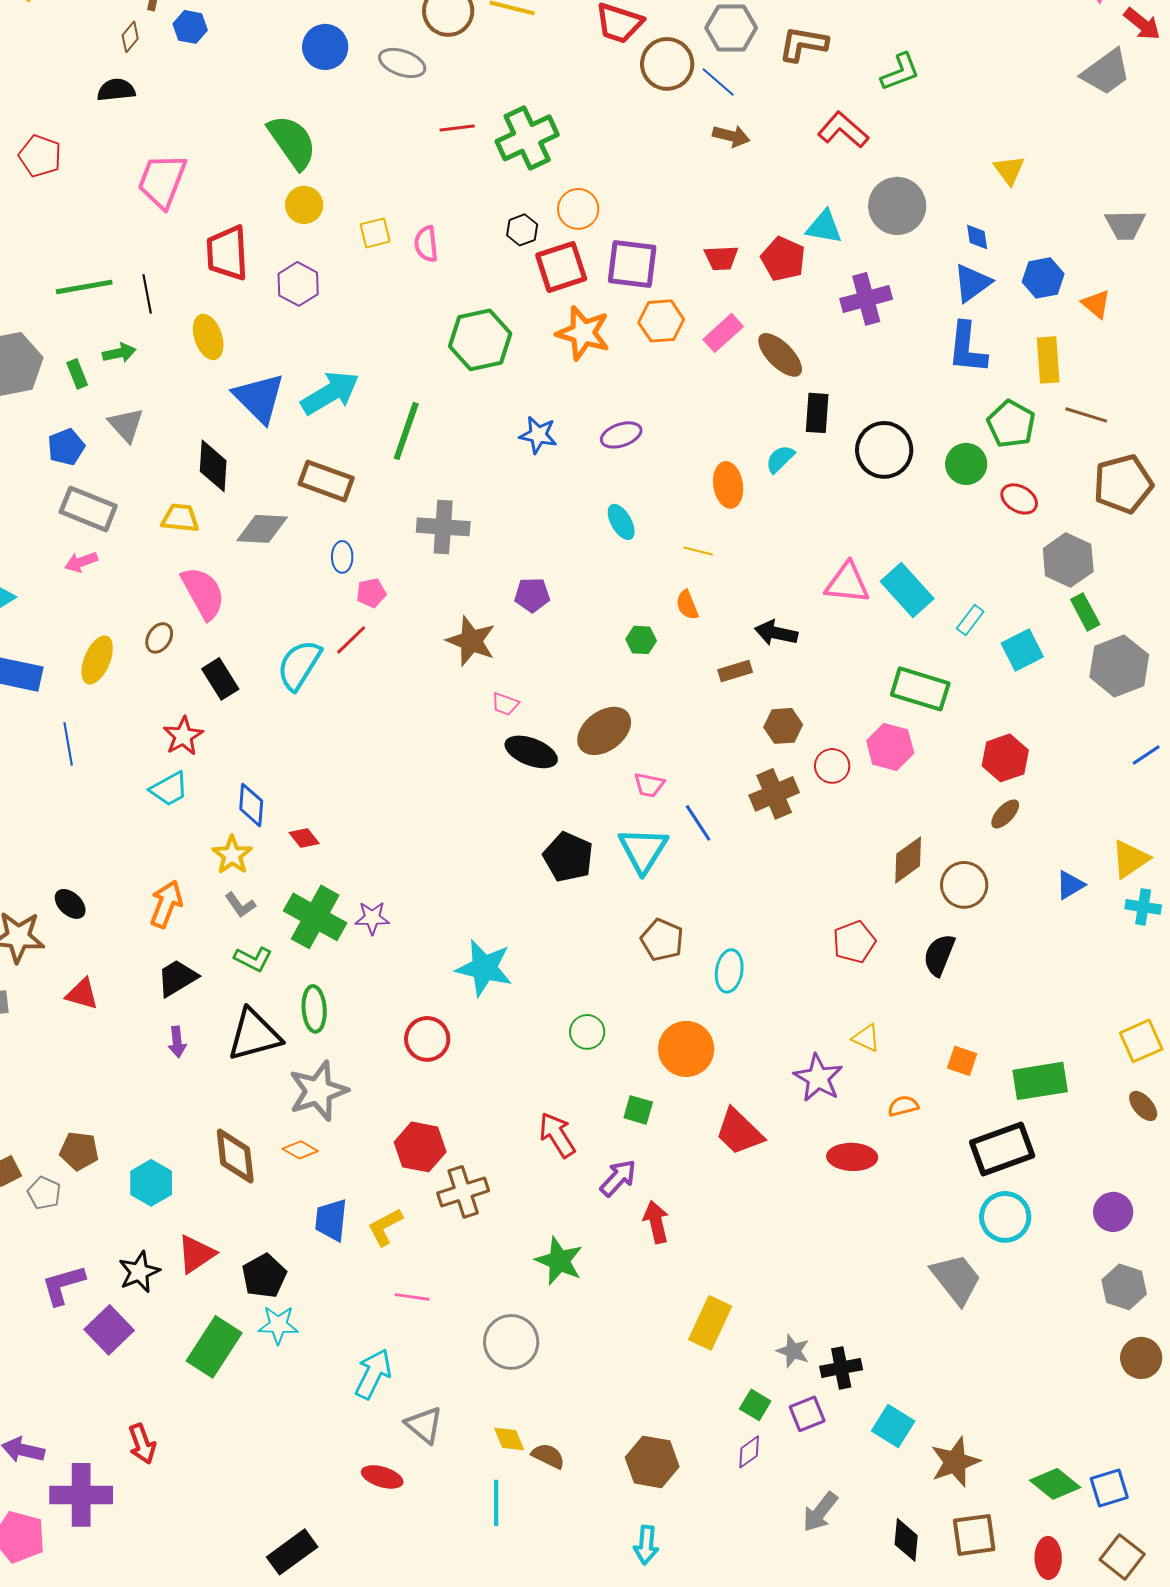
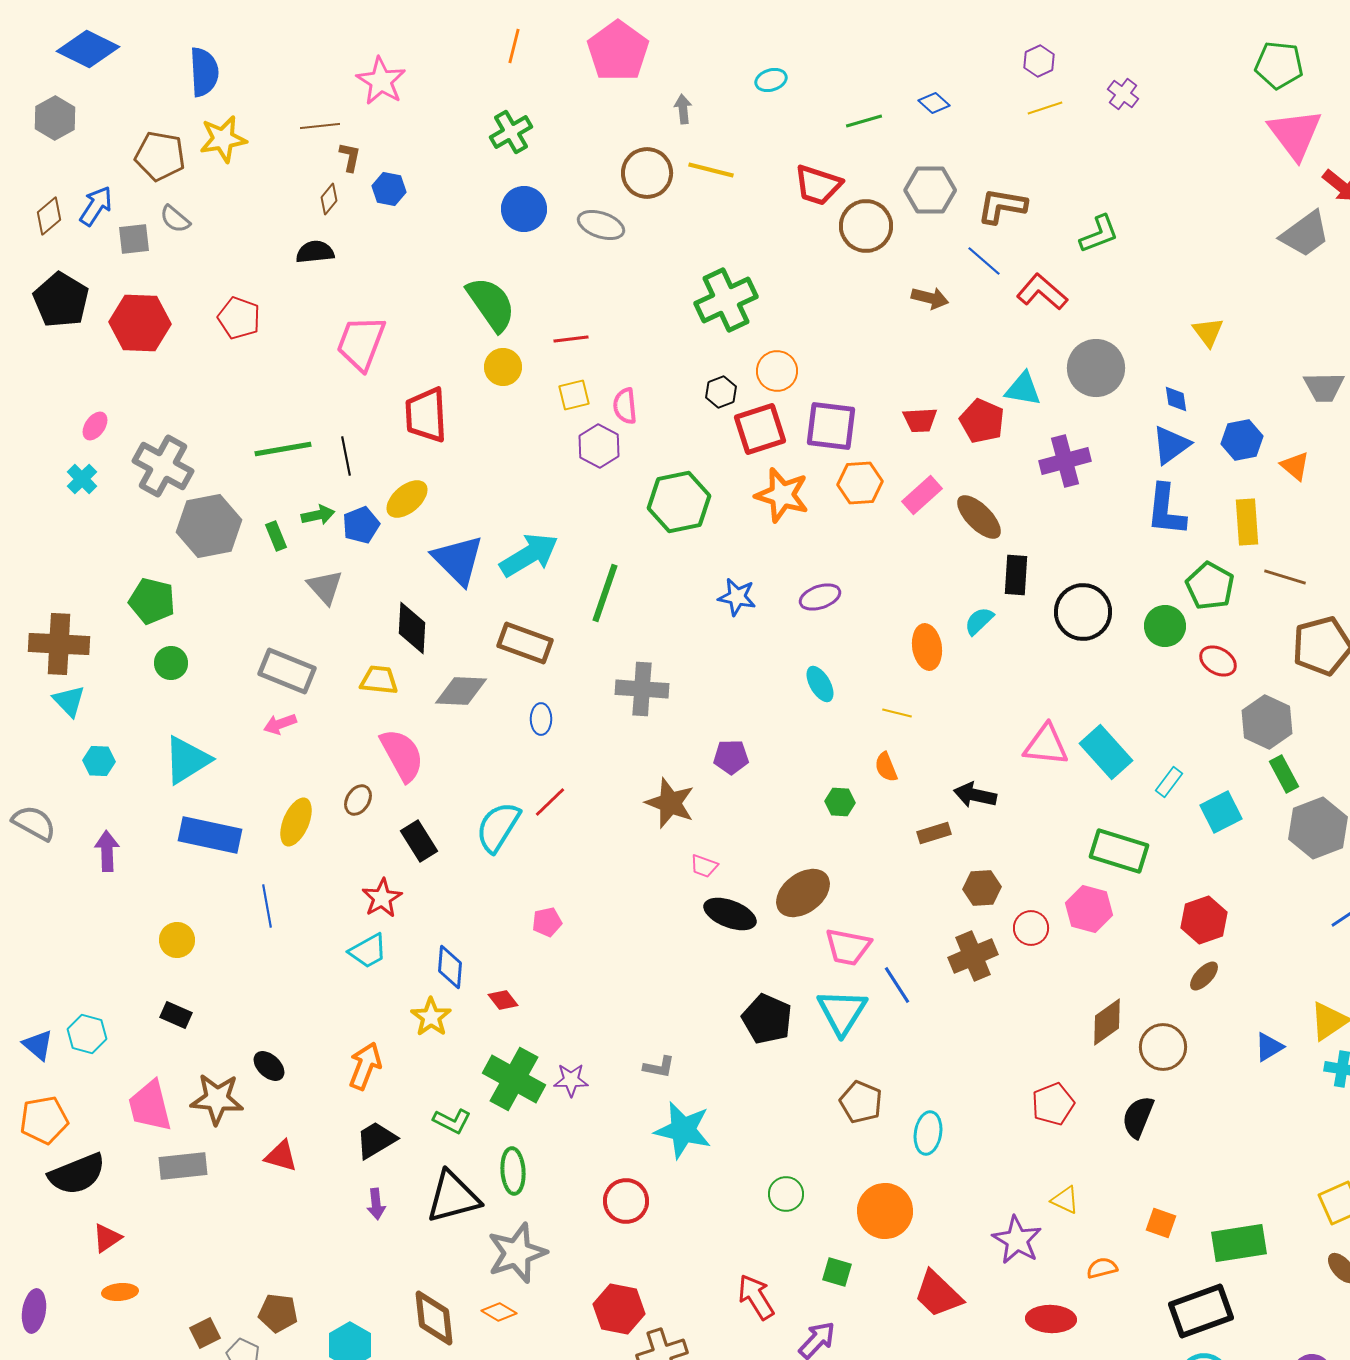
blue line: (718, 82) -> (984, 261), moved
red line: (457, 128) -> (571, 339), moved
purple hexagon: (298, 284) -> (599, 446), moved
yellow ellipse: (208, 337) -> (407, 499), turned 69
blue pentagon: (66, 447) -> (361, 525), moved
pink pentagon: (371, 593) -> (547, 922), moved
pink trapezoid: (649, 785) -> (848, 947), size x1.5
gray L-shape: (240, 905) -> (659, 1067), moved, turned -44

